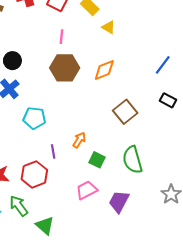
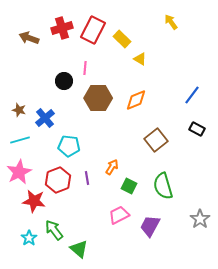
pink line: (61, 37) -> (85, 68), moved
black circle: (12, 61) -> (64, 81), moved
red hexagon: (34, 174) -> (58, 180), moved

